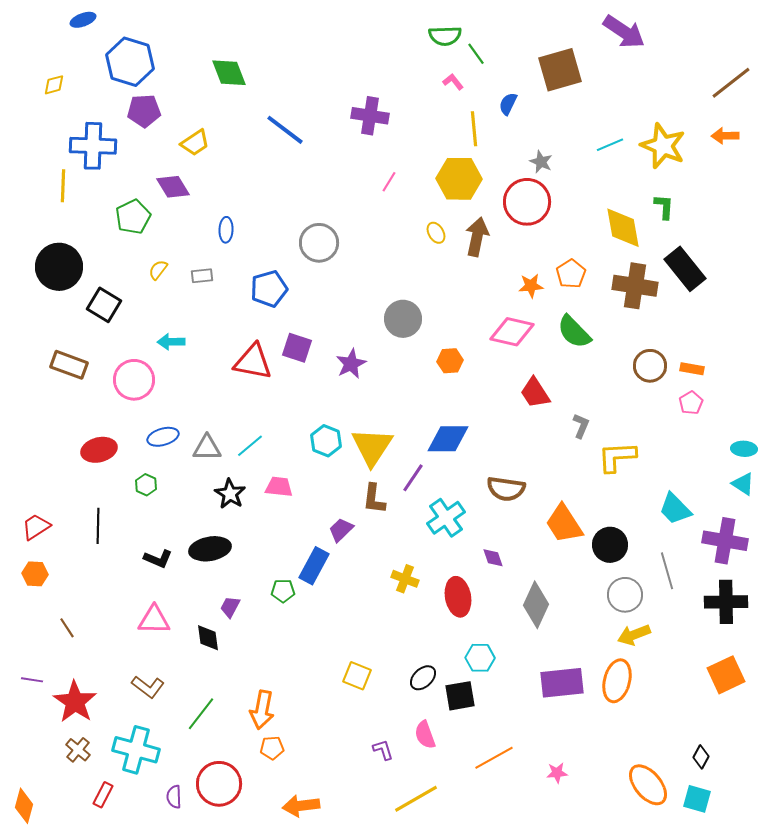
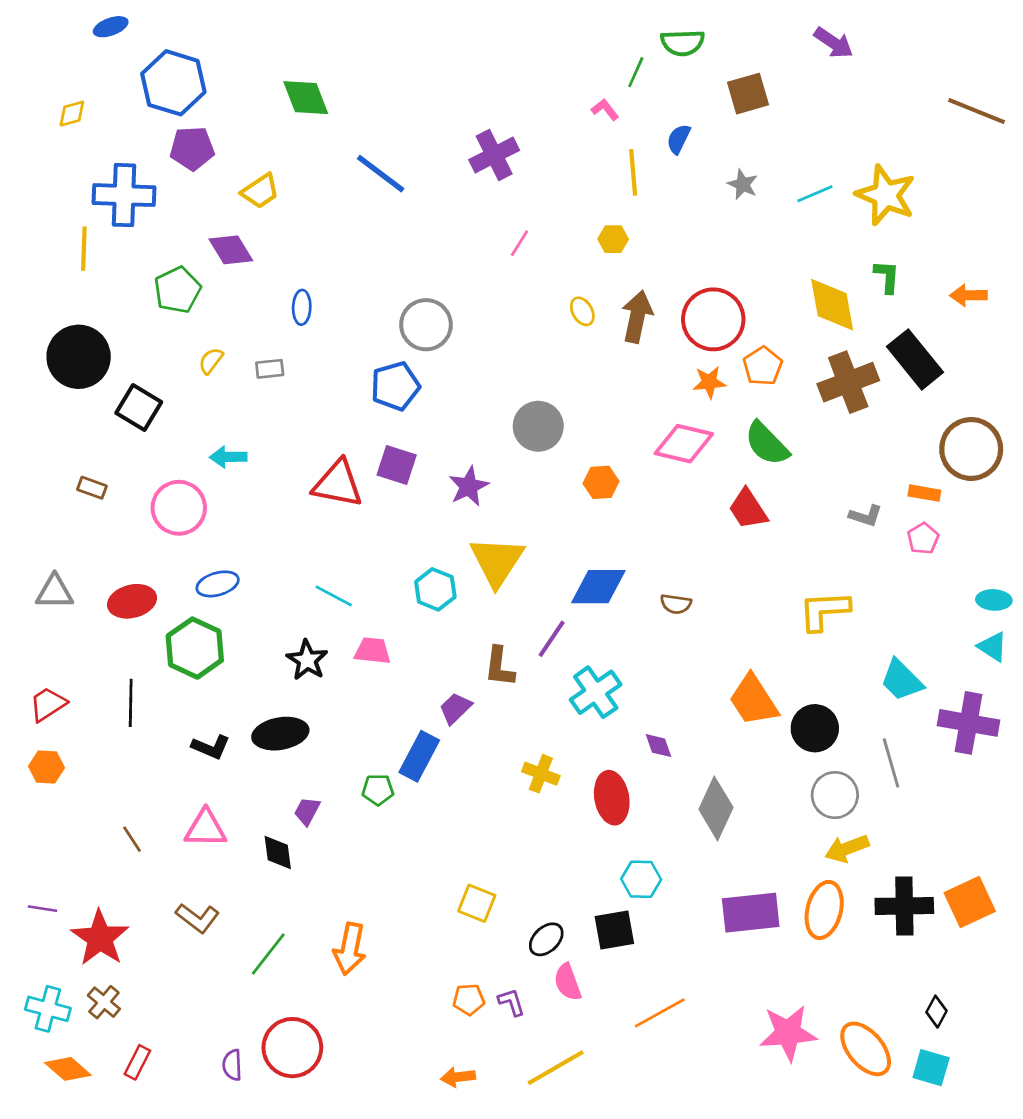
purple arrow: (624, 32) -> (834, 43), size x0.7
green semicircle: (445, 36) -> (683, 43), moved
green line: (476, 54) -> (636, 72), turned 60
brown square: (560, 70) -> (748, 94), size x0.7
brown line: (731, 83) -> (976, 111), turned 60
purple cross: (370, 116) -> (494, 155), turned -36
orange arrow: (725, 136) -> (968, 295), moved
gray star: (541, 162) -> (743, 184), moved
yellow hexagon: (459, 179) -> (613, 239), size x0.5
red circle: (527, 202) -> (713, 319), moved
brown cross: (635, 286) -> (848, 382), turned -30
blue pentagon: (269, 289) -> (395, 386), moved
brown rectangle: (69, 365) -> (92, 488), size x0.6
brown circle: (650, 366) -> (971, 449), moved, size x1.4
red trapezoid: (535, 393) -> (748, 509), moved
gray L-shape: (581, 426) -> (866, 516), moved, turned 85
cyan line: (250, 446) -> (334, 596), turned 68
yellow triangle: (372, 447) -> (497, 561), moved
gray triangle: (207, 448) -> (55, 592), moved
green hexagon: (146, 485) -> (195, 648), size x2.0
brown semicircle: (506, 489) -> (676, 604), moved, size x0.6
black cross: (726, 602) -> (904, 906), moved
brown line: (67, 628) -> (132, 839), moved
black ellipse: (423, 678) -> (546, 939), moved
orange pentagon: (272, 748) -> (469, 999), moved
cyan cross: (136, 750) -> (48, 1009), moved, size x0.7
pink star: (557, 773) -> (788, 1033), moved, size x2.0
orange diamond: (24, 806) -> (68, 1069), moved, turned -64
orange arrow: (301, 806) -> (458, 1077), moved, size x0.7

